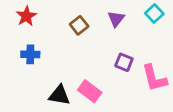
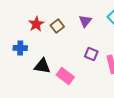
red star: (26, 16) -> (36, 24), moved
black triangle: (59, 95) -> (42, 66), moved

